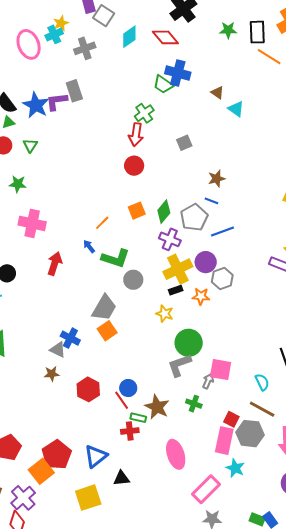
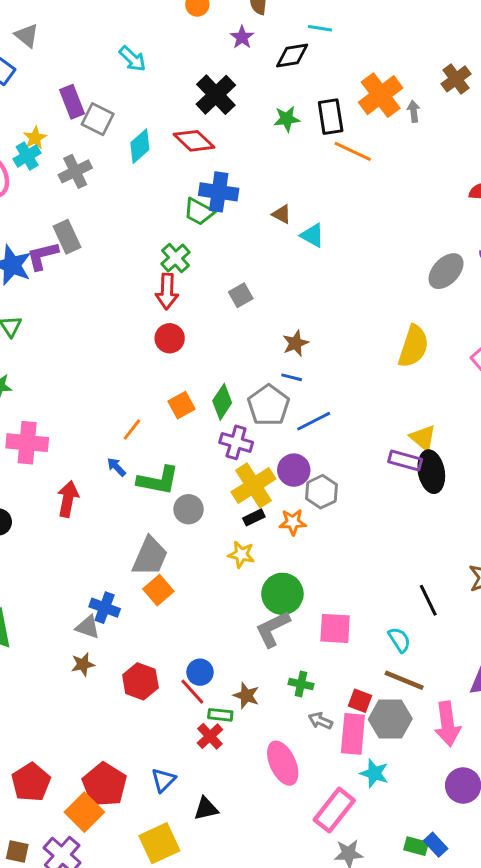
gray arrow: (208, 381) -> (320, 721), moved, turned -84
brown star: (157, 407) -> (246, 696), size x0.7
red cross: (130, 431) -> (210, 736), turned -30
blue triangle: (96, 456) -> (163, 780), size x0.7

